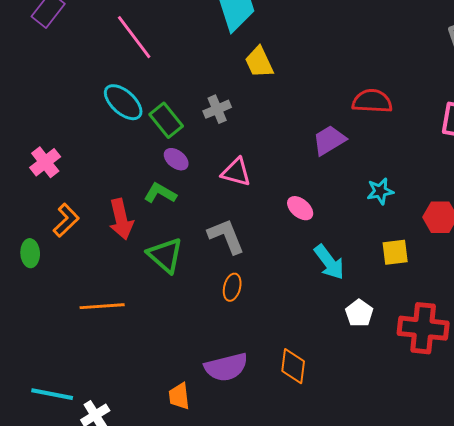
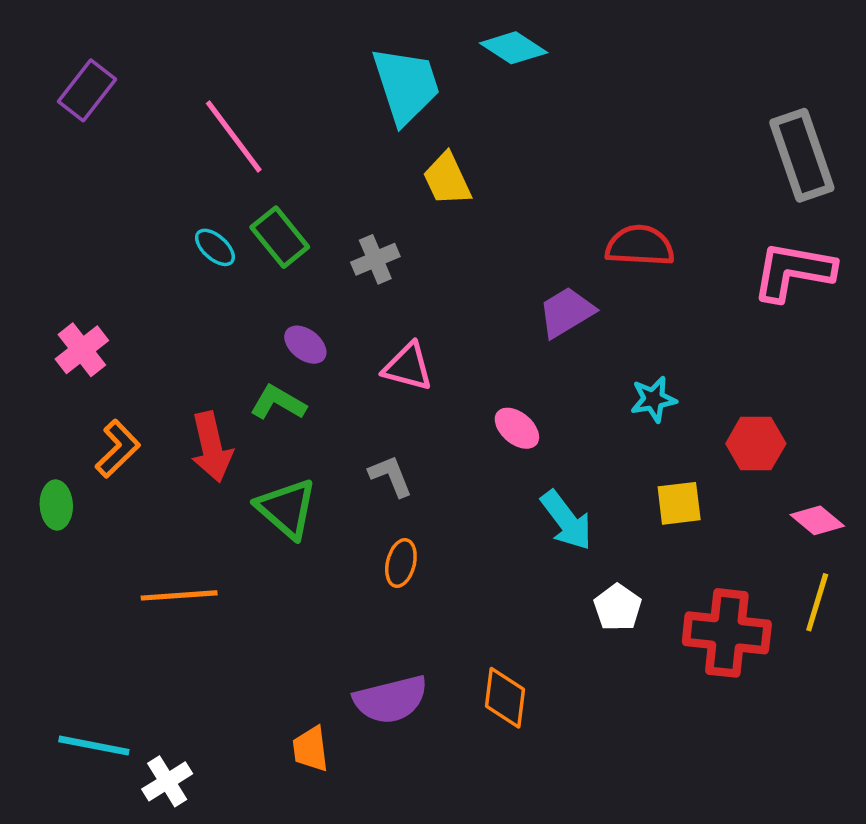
cyan ellipse: (123, 102) -> (215, 247), size x0.6
green rectangle: (166, 120) -> (280, 237), moved
gray L-shape: (226, 236) -> (391, 476), size x0.7

